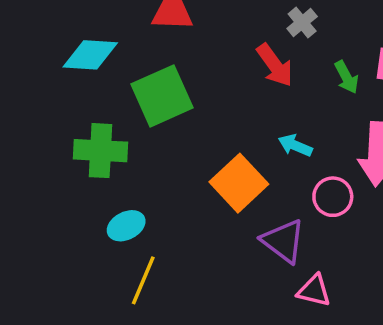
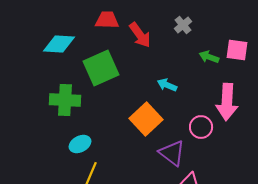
red arrow: (275, 65) -> (140, 35), moved
green arrow: (346, 77) -> (209, 57), turned 138
cyan arrow: (295, 145) -> (167, 85), moved

